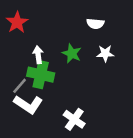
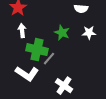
white arrow: (38, 55) -> (22, 31), moved
gray line: (20, 86) -> (49, 59), moved

